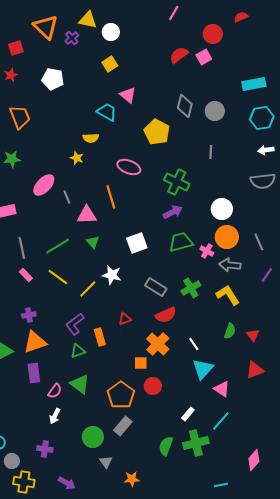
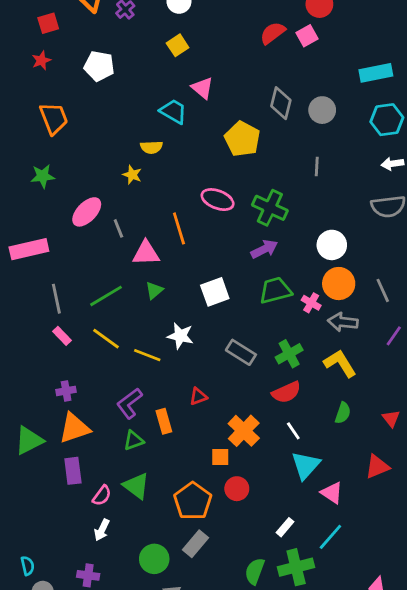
pink ellipse: (129, 167) -> (218, 200), moved
green triangle: (93, 242) -> (154, 290), turned 32
yellow line: (88, 289) -> (147, 355), turned 66
red semicircle: (166, 315) -> (286, 392), moved
red triangle: (253, 335) -> (391, 418), moved

